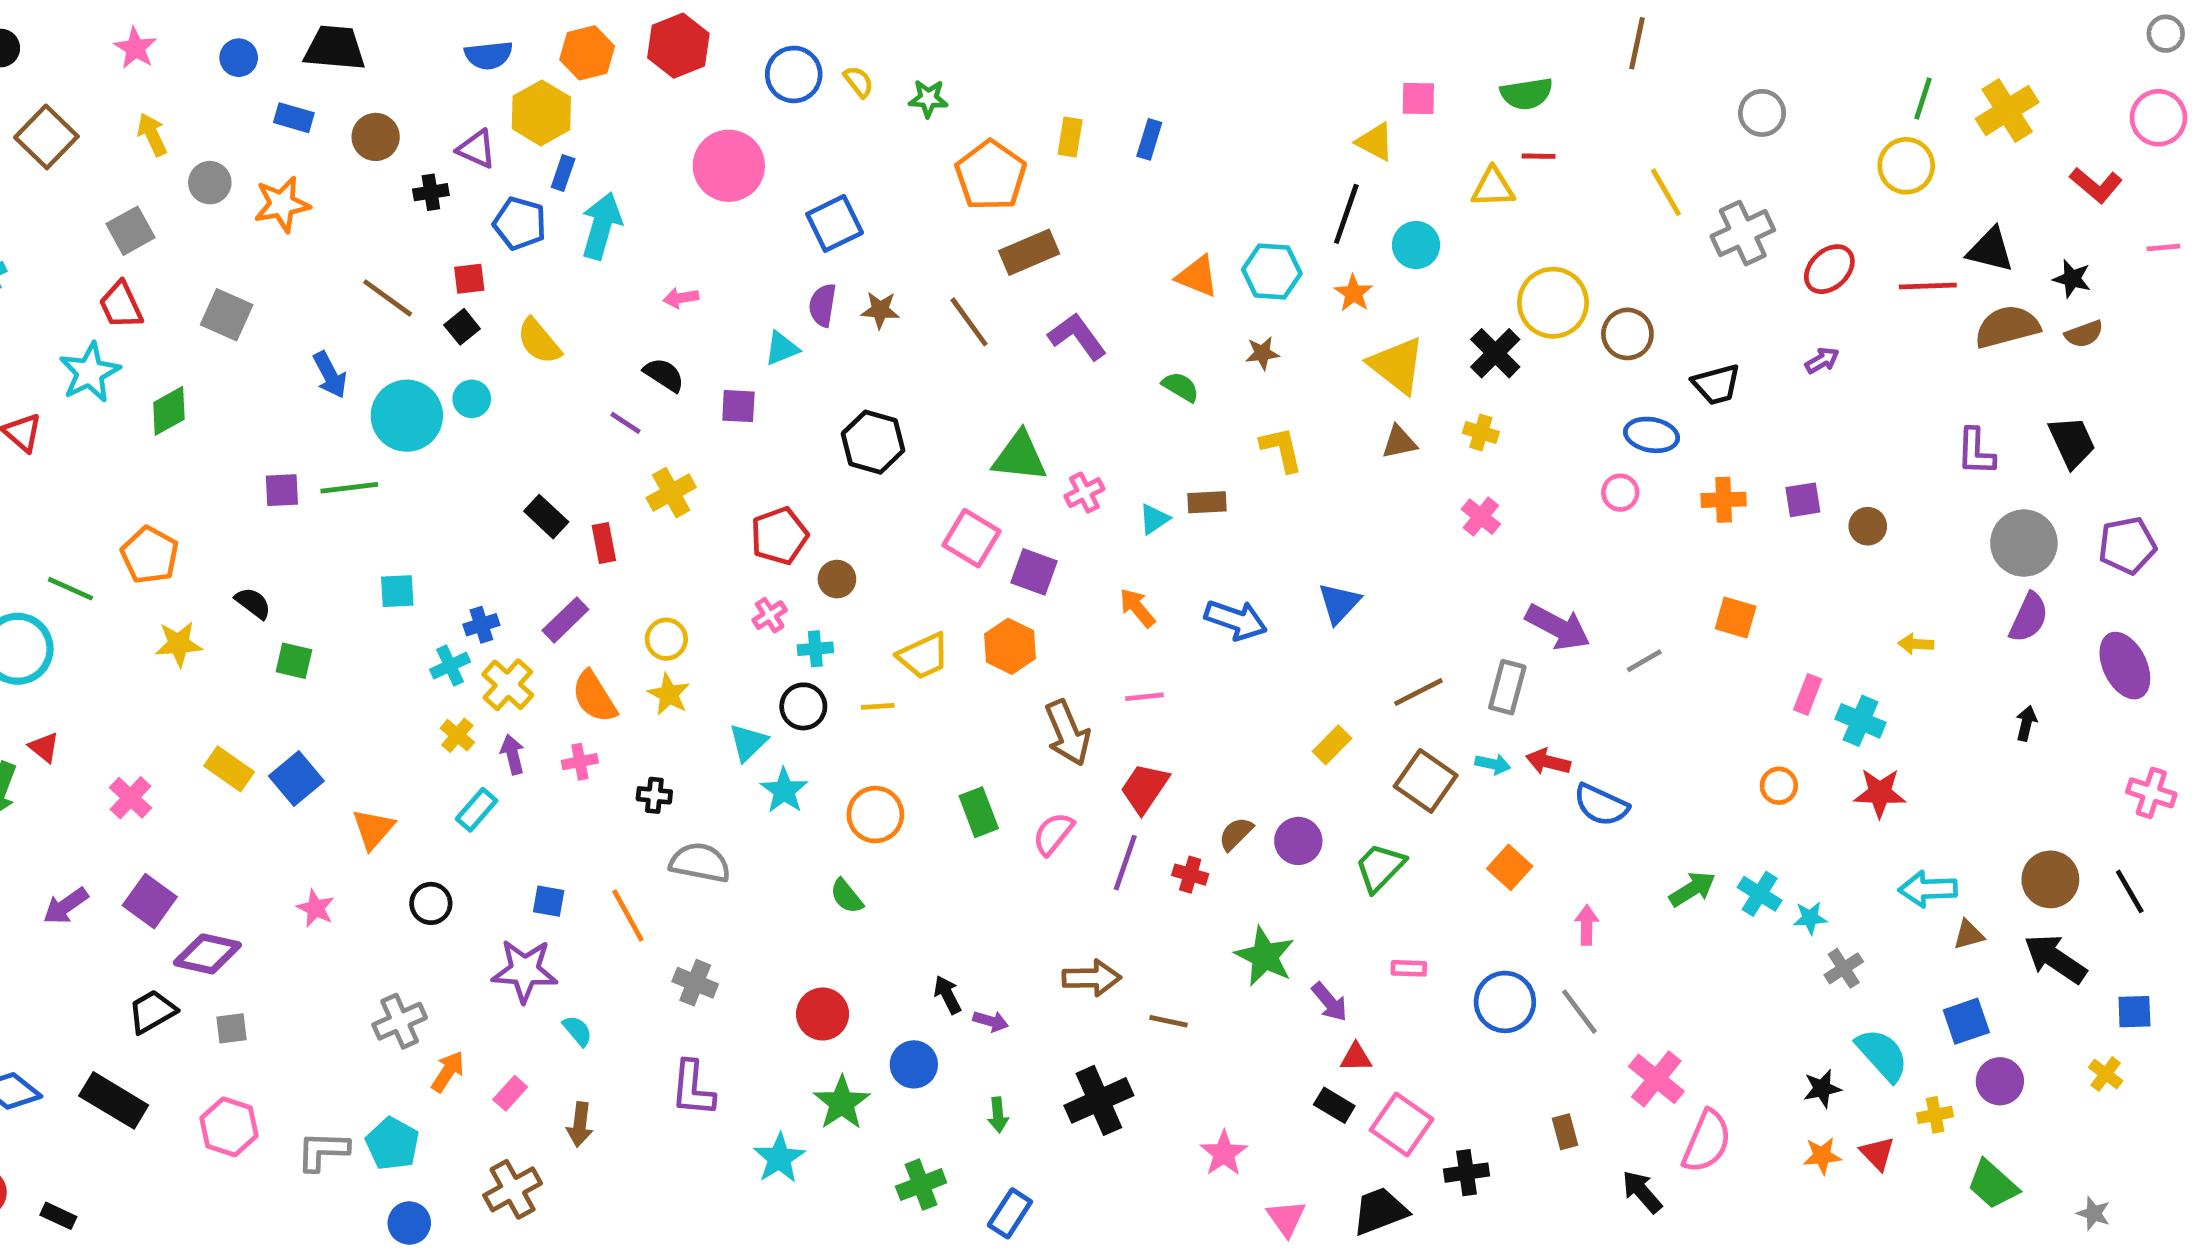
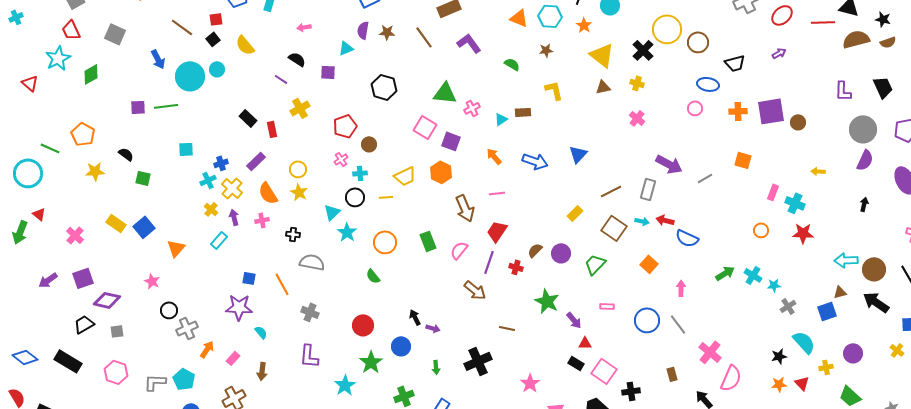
purple square: (1803, 500) -> (771, 111), size x1.8
cyan arrow: (1928, 889) -> (846, 260), moved
purple square: (150, 901) -> (83, 278), turned 35
black circle: (431, 903) -> (169, 310), moved
brown arrow: (1092, 978) -> (475, 290), moved, turned 40
blue square: (1966, 1021) -> (827, 311), moved

